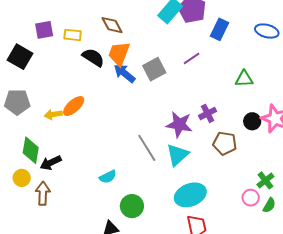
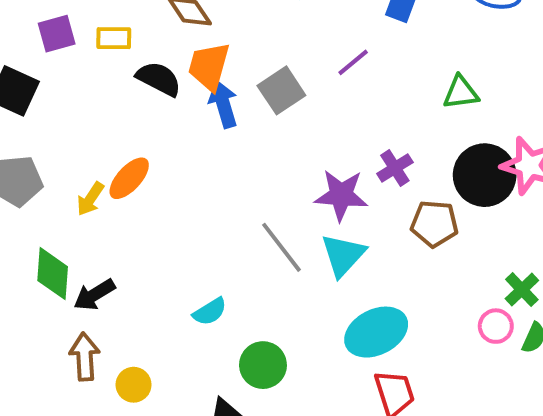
blue arrow: (124, 73) -> (223, 104), turned 40
yellow arrow: (53, 114) -> (90, 199), turned -42
black circle: (252, 121) -> (485, 175), size x1.8
yellow circle: (22, 178) -> (134, 385), moved

